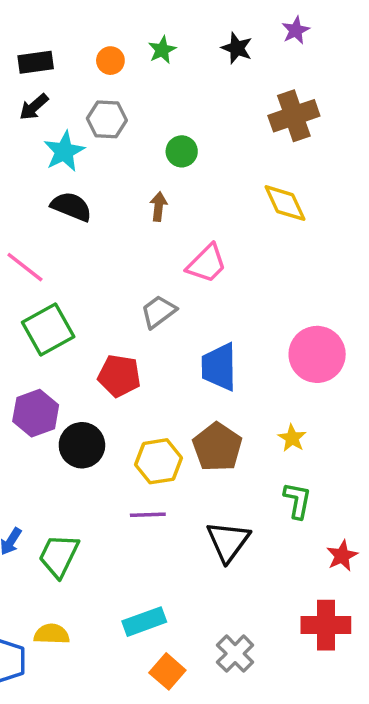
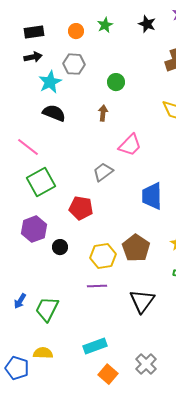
black arrow: (34, 107) -> (33, 57), turned -150
blue trapezoid: (219, 367) -> (152, 196), moved
black circle: (82, 445) -> (60, 247), size x0.6

